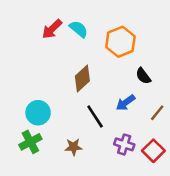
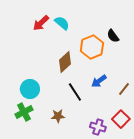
orange hexagon: (120, 42) -> (92, 47), moved
black semicircle: (143, 76) -> (113, 36), moved
purple cross: (124, 144) -> (98, 127), moved

